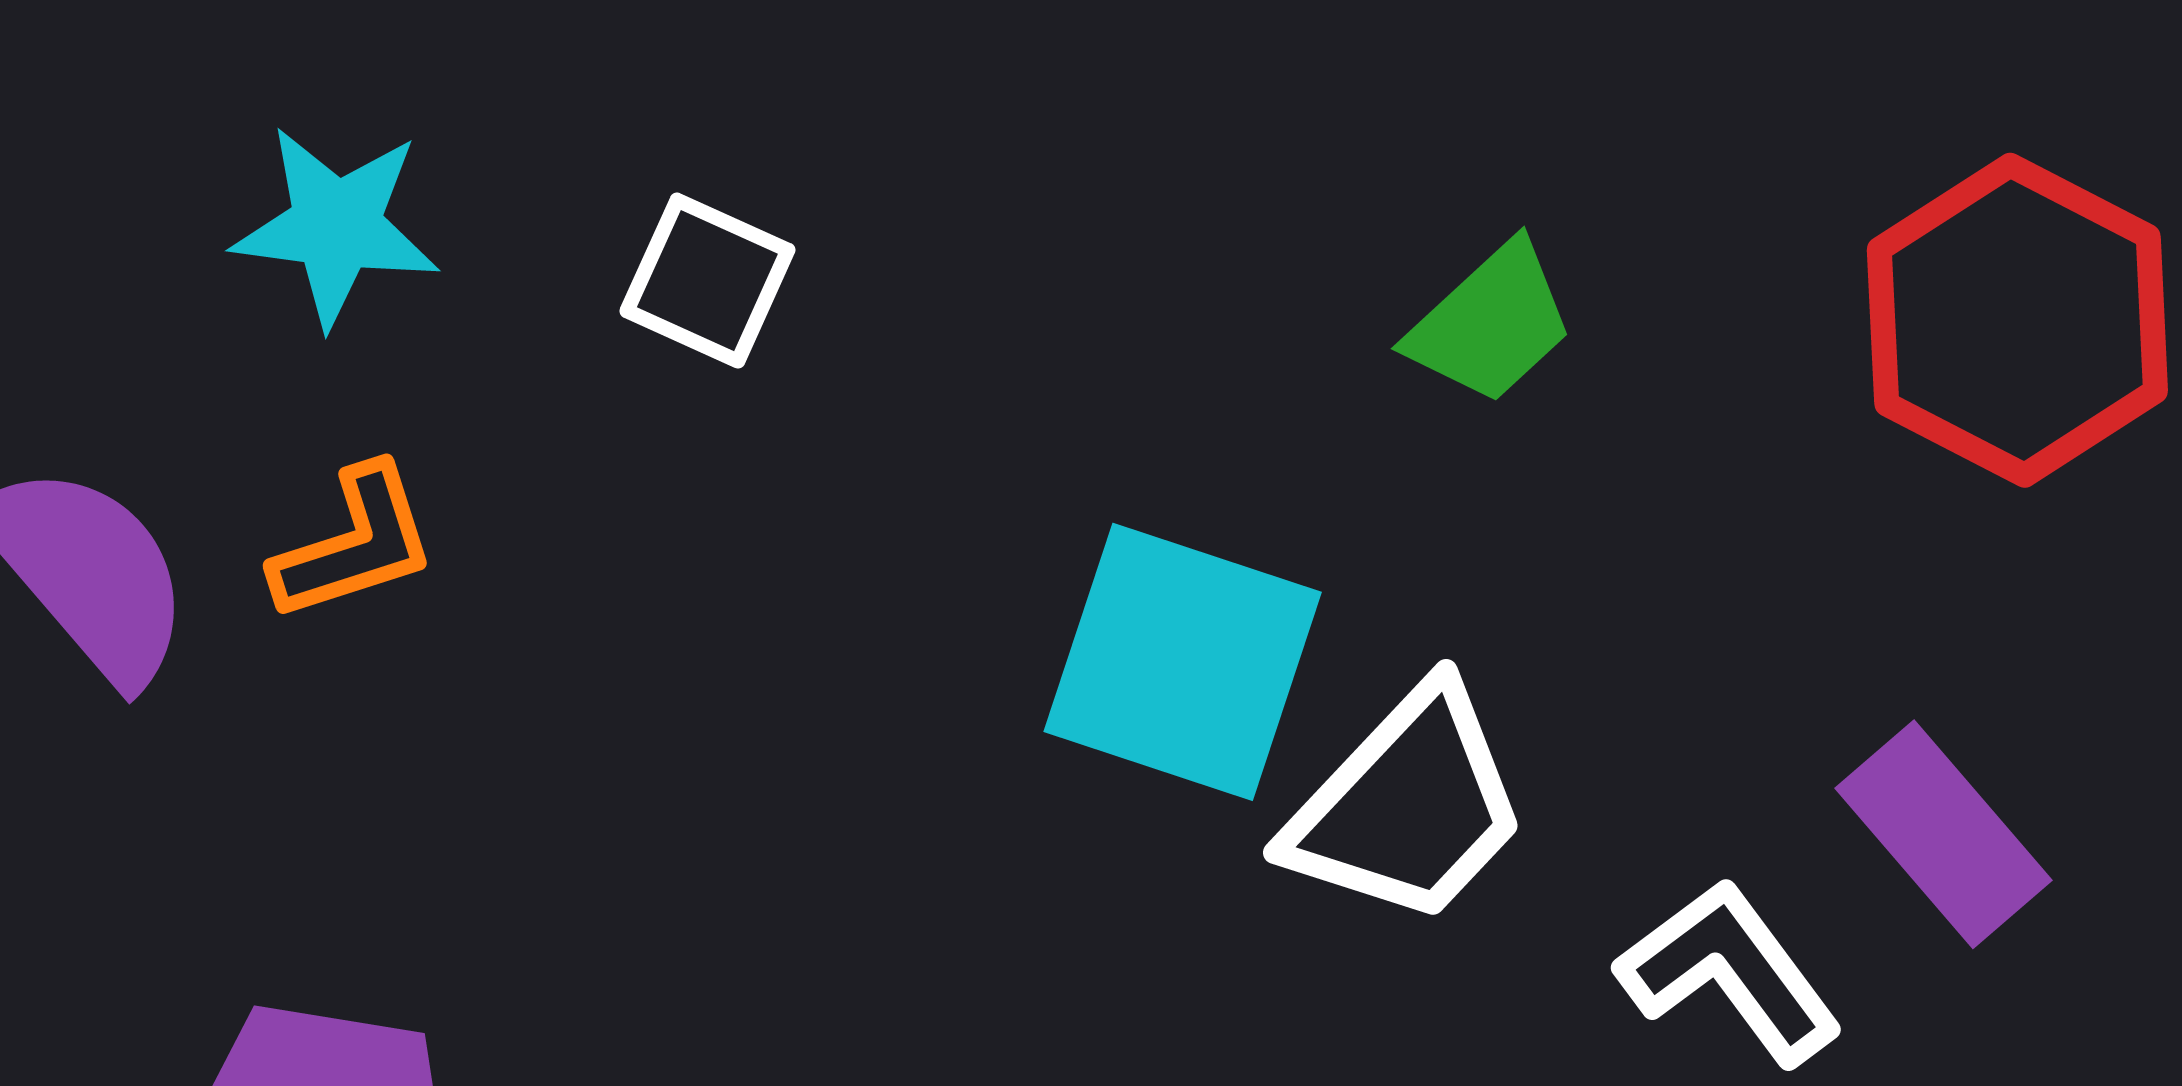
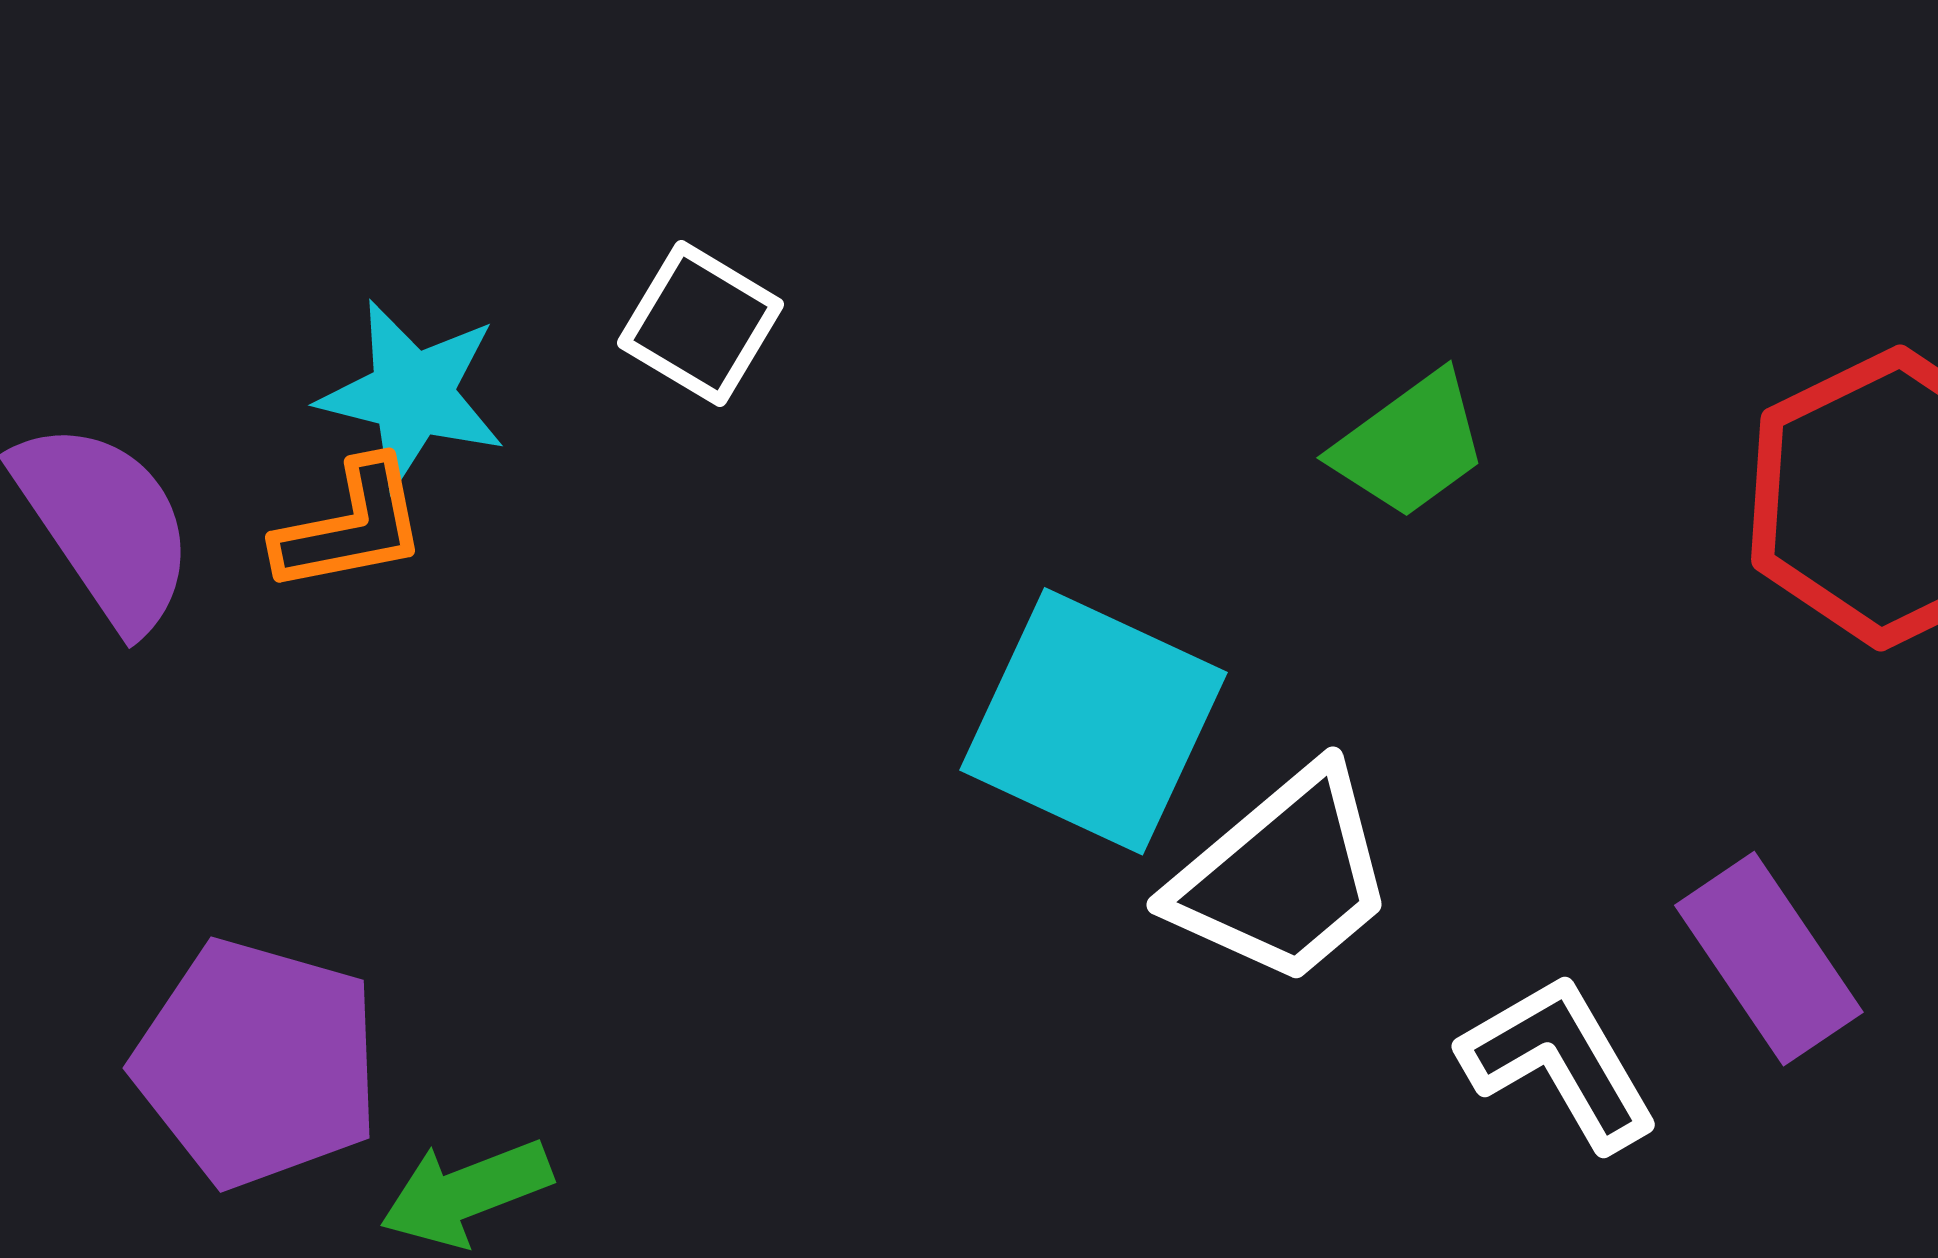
cyan star: (336, 226) -> (412, 394), moved

